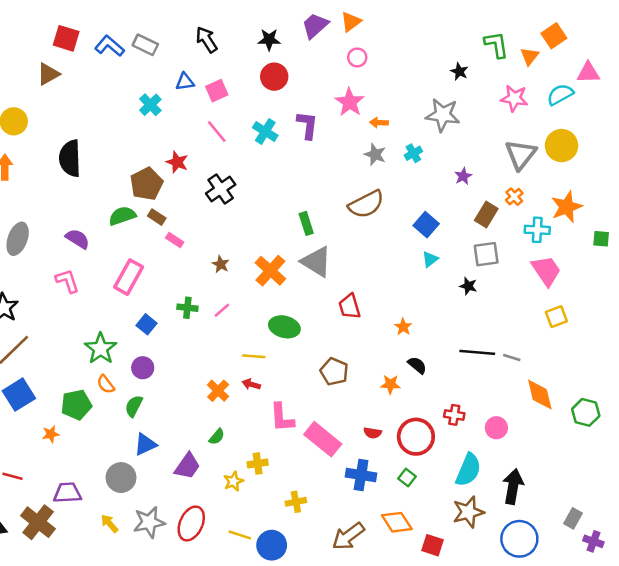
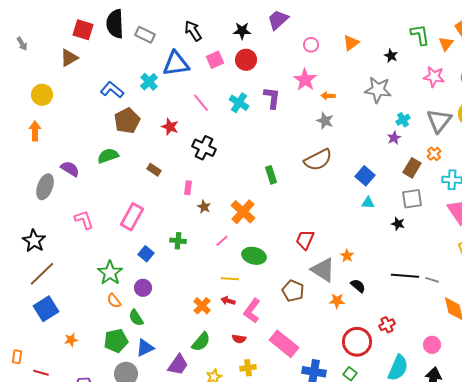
orange triangle: (351, 22) -> (351, 43), moved
blue L-shape: (110, 46) -> (112, 90), moved
blue triangle: (185, 82) -> (176, 64), size x1.8
pink square: (217, 91) -> (215, 60), moved
cyan cross: (413, 153) -> (403, 120), moved
black semicircle: (70, 158) -> (115, 24), moved
brown pentagon: (147, 184) -> (127, 121), moved
black cross: (221, 189) -> (204, 148), turned -30
green semicircle: (122, 216) -> (108, 156), moved
purple semicircle: (78, 239) -> (70, 169), moved
pink rectangle: (175, 240) -> (188, 188), moved, turned 64
cyan triangle: (430, 259) -> (368, 203), turned 40
gray triangle: (316, 262) -> (323, 270), moved
red trapezoid: (350, 306) -> (305, 240), turned 40
pink line: (222, 310) -> (222, 241), moved
green pentagon: (76, 405) -> (116, 341), moved
green semicircle: (134, 406) -> (136, 318), turned -60
red cross: (454, 415) -> (387, 325), turned -35
pink L-shape: (282, 418) -> (252, 311), moved, turned 40
pink circle: (496, 428) -> (432, 345), moved
red semicircle: (373, 433) -> (239, 339), moved
green semicircle: (217, 437) -> (201, 342), size x1.5
yellow cross: (258, 463) -> (248, 368), moved

